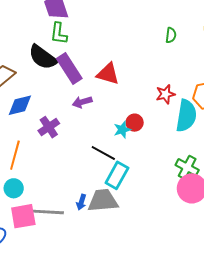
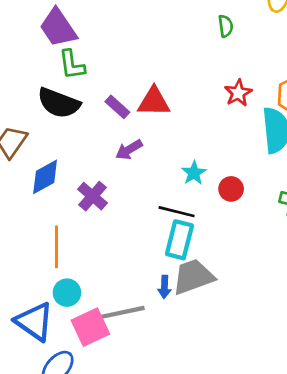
purple rectangle: (69, 69) -> (117, 107), moved, size x0.6
red star: (165, 94) -> (238, 93), moved
red circle: (135, 123) -> (231, 189), moved
cyan rectangle: (117, 175) -> (179, 240), moved

